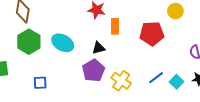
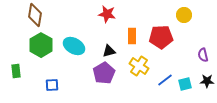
orange rectangle: (115, 26) -> (132, 36), moved
yellow cross: (121, 81) -> (139, 66), moved
cyan square: (176, 82) -> (185, 84), turned 32

